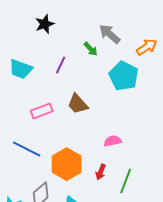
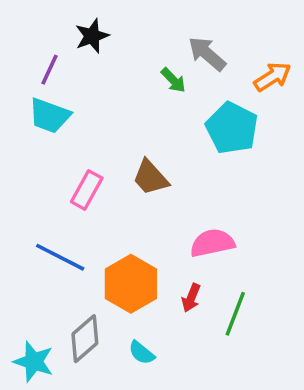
purple line: (61, 65) -> (50, 70), moved
pink rectangle: (42, 111) -> (87, 190), turned -40
pink semicircle: (113, 141) -> (212, 243), size x1.4

